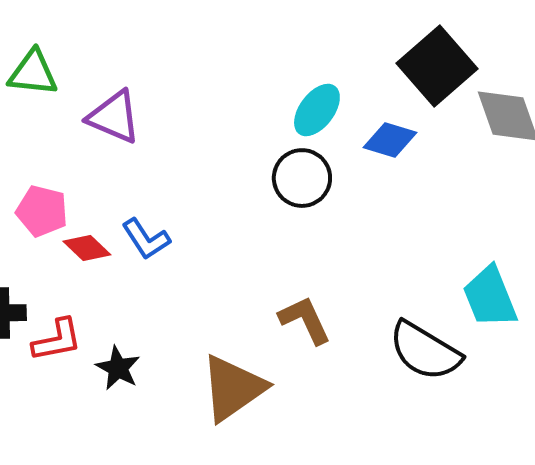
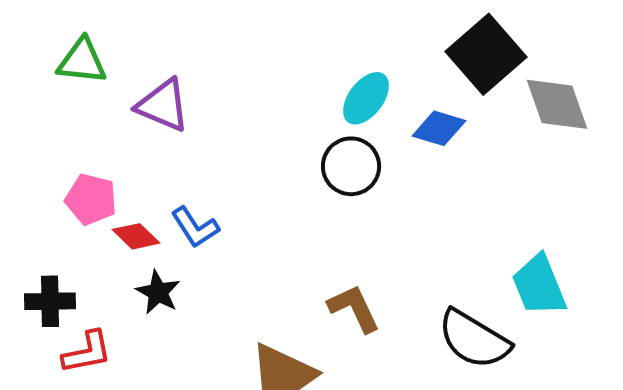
red L-shape: (57, 340) -> (87, 352), moved
black star: (118, 368) -> (158, 292), moved

